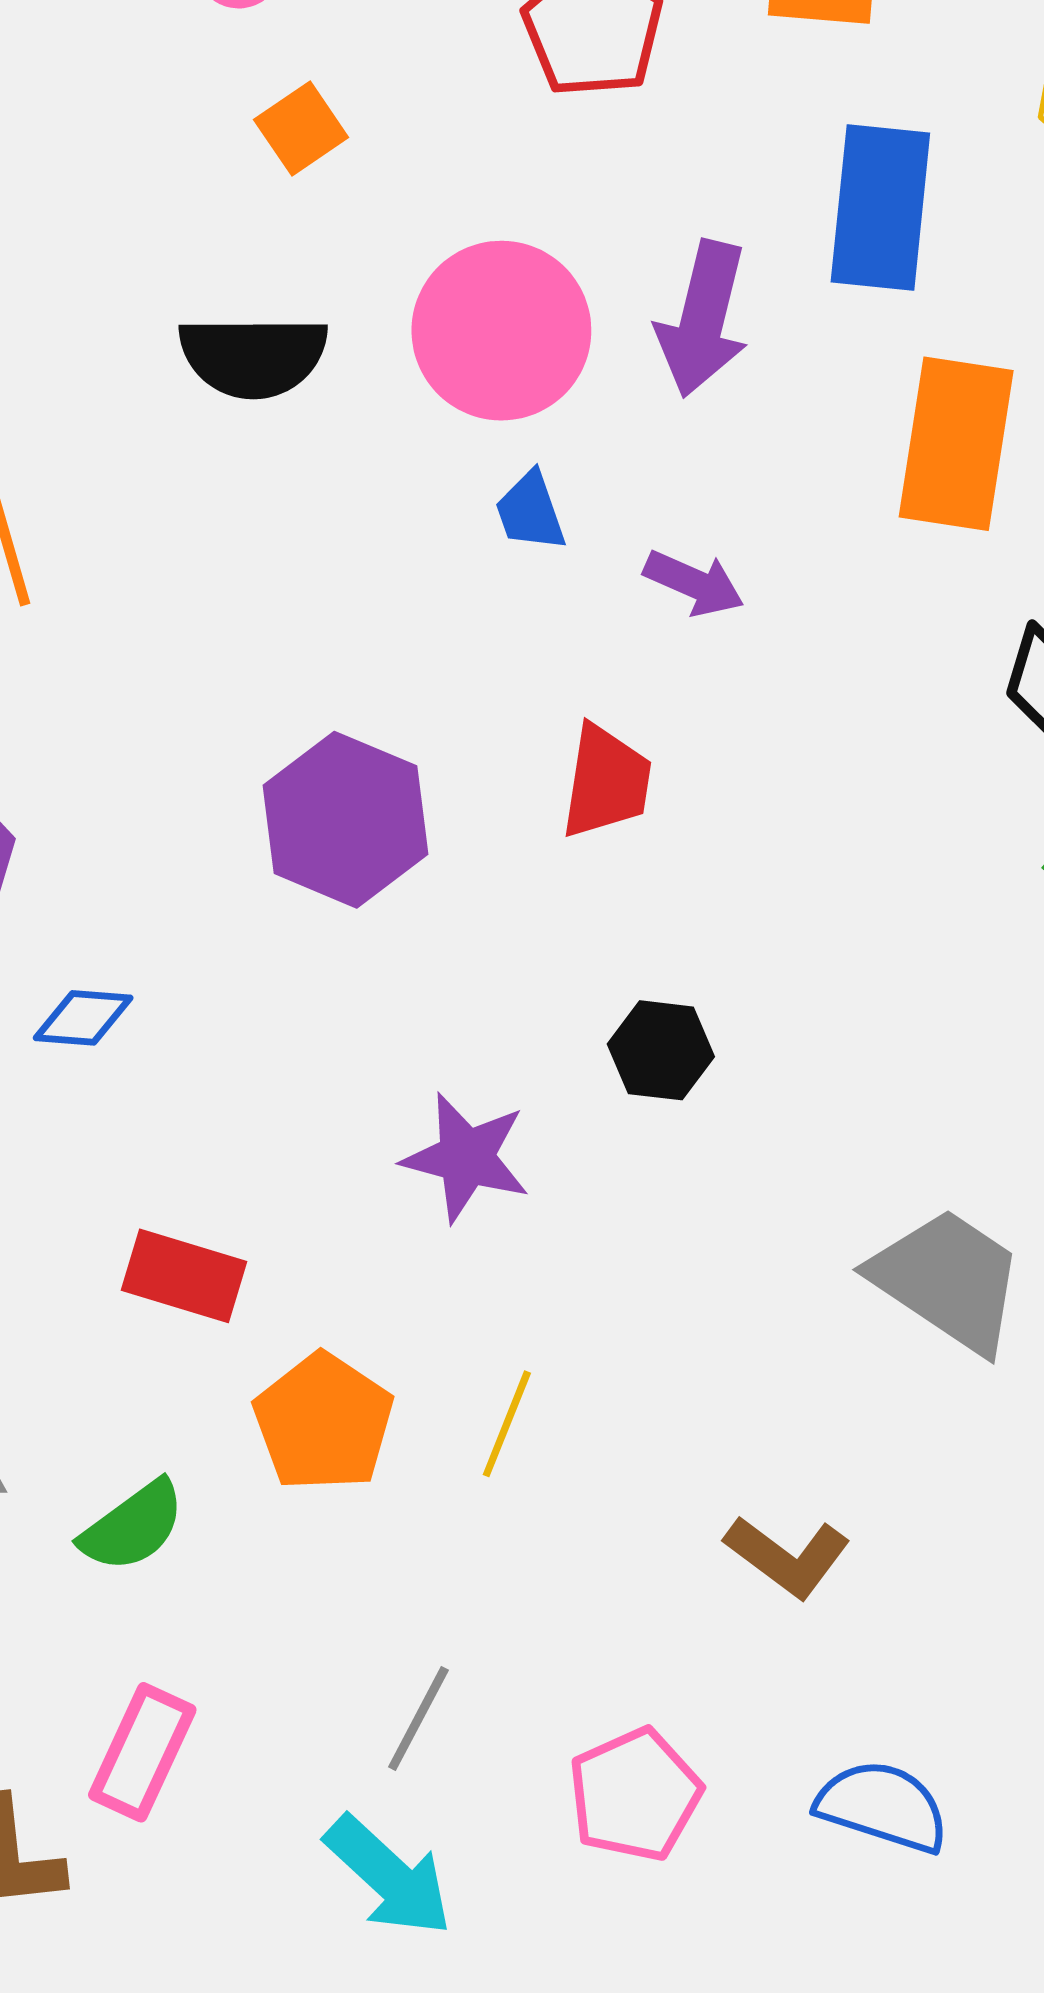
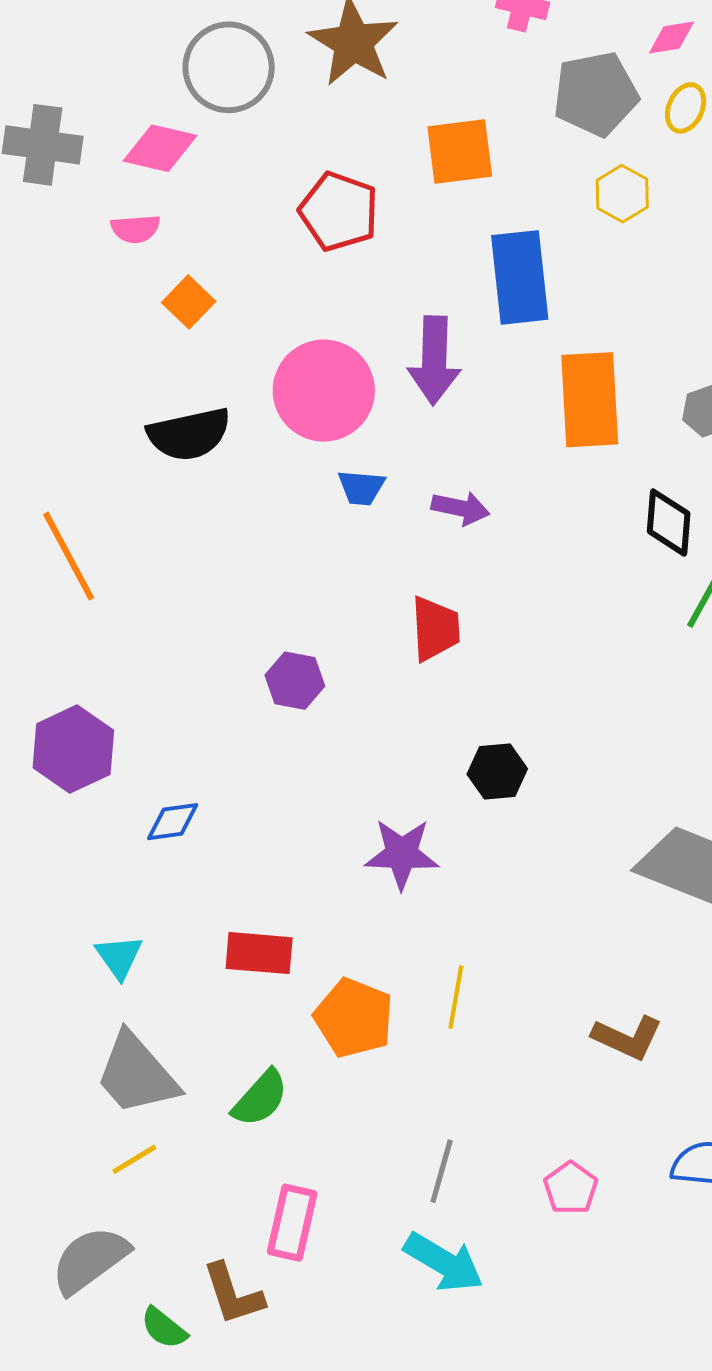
blue trapezoid: (530, 512) -> (361, 488), turned -54
purple hexagon: (346, 820) -> (295, 681), size x0.6
pink pentagon: (635, 1795) -> (571, 1188), size x0.7

